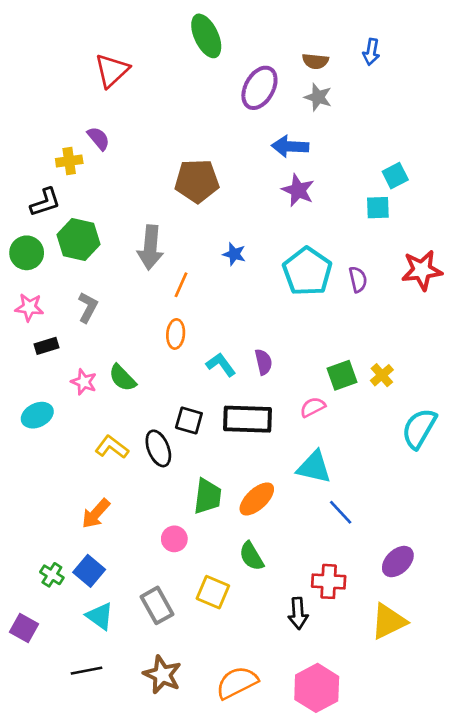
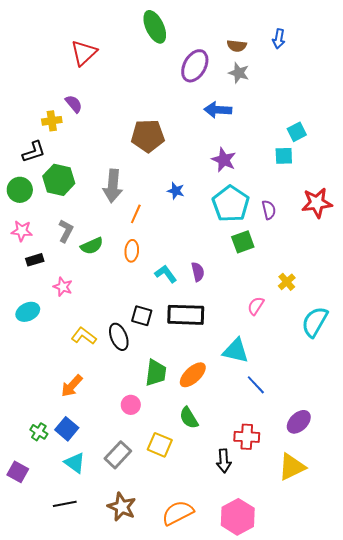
purple star: (298, 190) -> (224, 160), moved
green square: (342, 375) -> (243, 242), moved
green semicircle: (122, 378) -> (92, 246), moved, turned -70
pink semicircle: (313, 407) -> (256, 306), moved, turned -30
gray rectangle: (157, 605) -> (118, 455), turned 72

